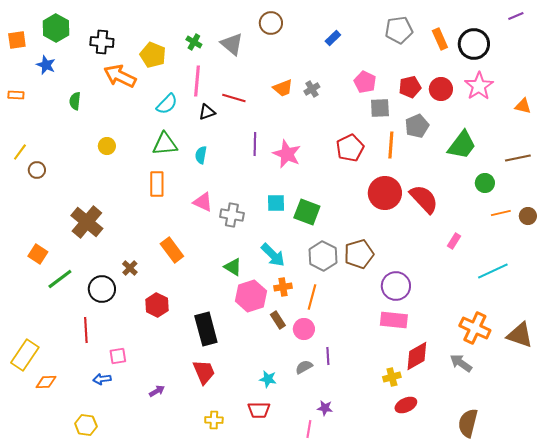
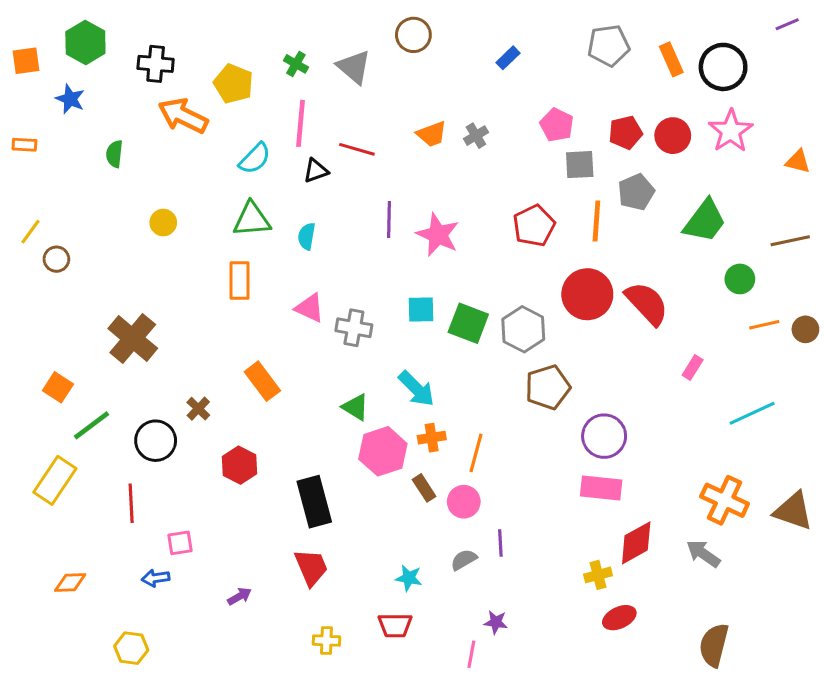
gray hexagon: (323, 256) -> (523, 329), moved
yellow rectangle: (25, 355) -> (55, 480), moved

